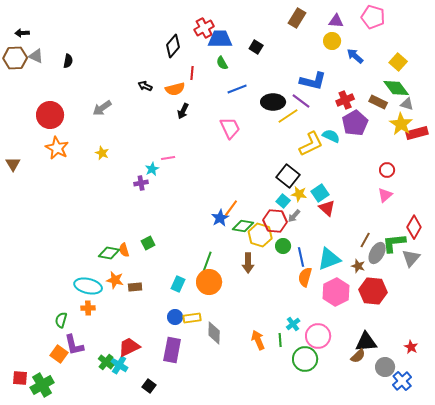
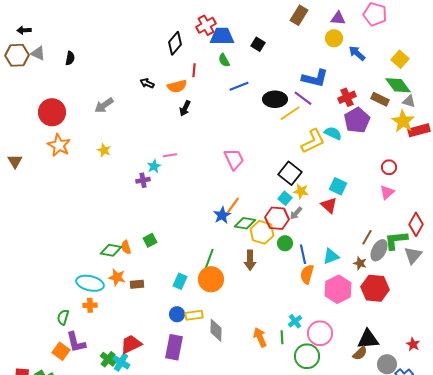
pink trapezoid: (230, 128) -> (234, 159), moved
cyan square: (320, 193) -> (338, 186), moved, turned -30
cyan triangle: (329, 259) -> (331, 256), size x0.7

